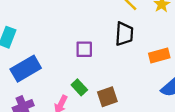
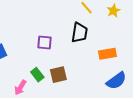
brown square: (107, 97) -> (58, 75), moved

